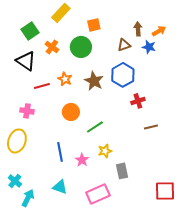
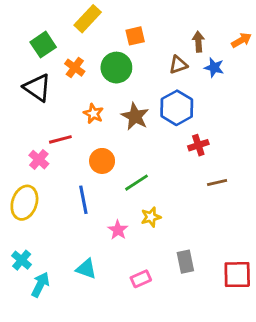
orange arrow: (159, 31) -> (241, 40), moved
red line: (42, 86) -> (60, 139), moved
pink cross: (27, 111) -> (39, 160), turned 32
blue line: (60, 152) -> (83, 200), moved
gray rectangle: (122, 171) -> (185, 262), moved
pink rectangle: (98, 194) -> (141, 279), size x0.6

